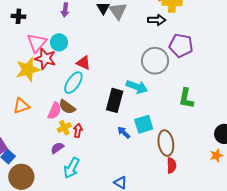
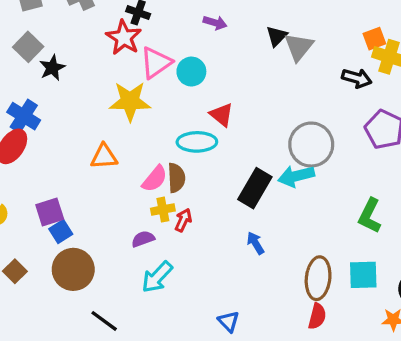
purple arrow: (65, 10) -> (215, 23), turned -96
red star: (45, 59) -> (124, 37), moved
gray circle: (155, 61) -> (311, 145), moved
cyan ellipse: (73, 83) -> (197, 142), turned 40
cyan arrow: (137, 87) -> (296, 176), turned 130
brown semicircle: (67, 107) -> (176, 178), turned -144
cyan square: (144, 124) -> (363, 275), moved

